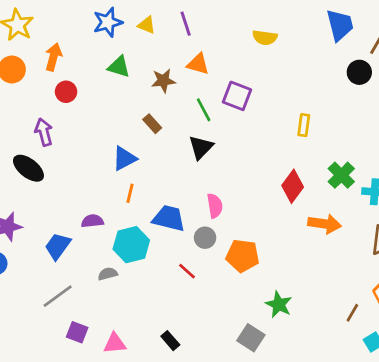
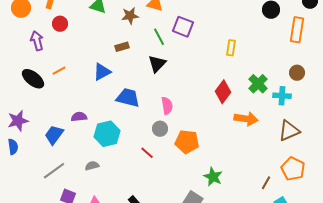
brown rectangle: (152, 124) -> (122, 47), turned -64
purple arrow: (44, 132) -> (37, 41), moved
orange line: (130, 193) -> (59, 71), moved, turned 48
blue trapezoid: (169, 218) -> (128, 98), moved
gray semicircle: (108, 274) -> (92, 166), moved

